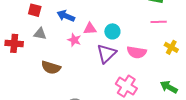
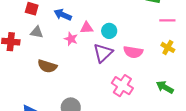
pink line: (159, 22) -> (167, 20), moved

